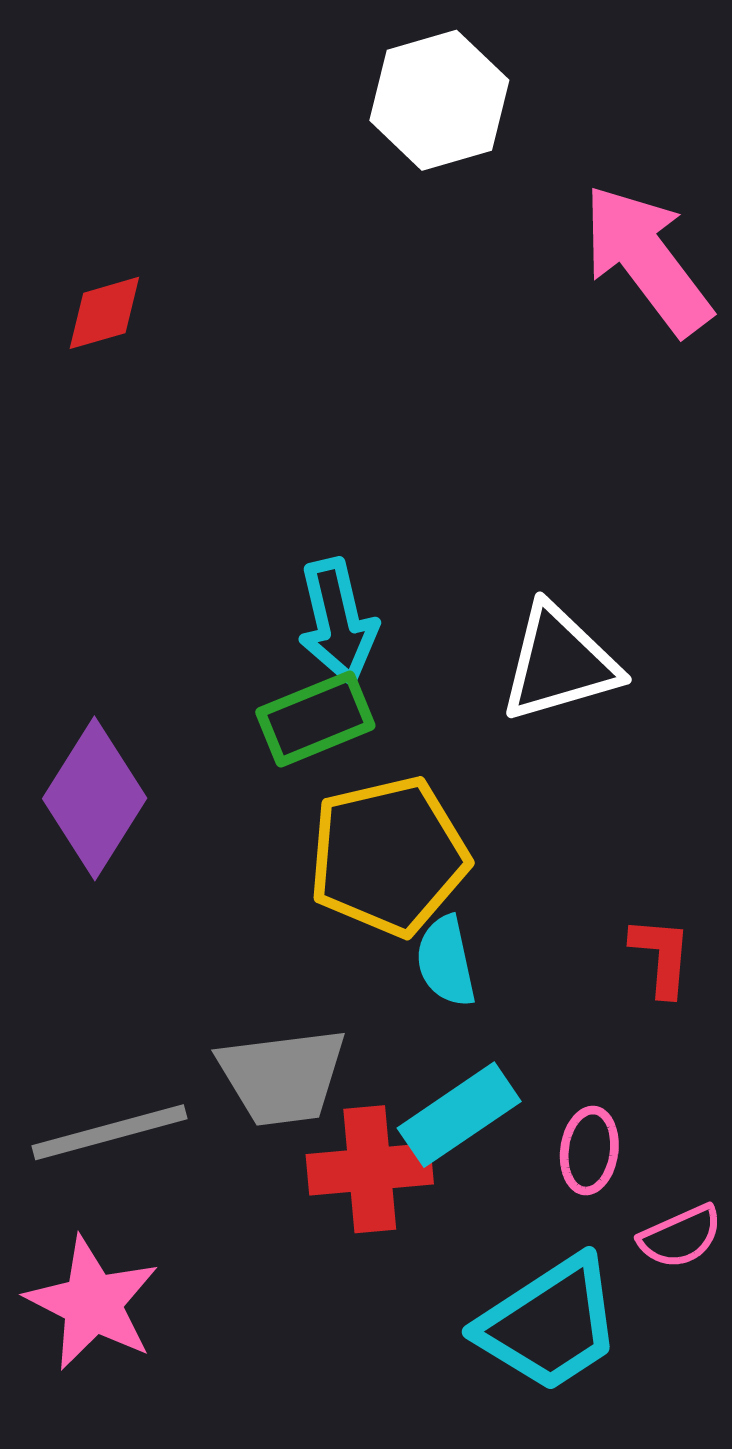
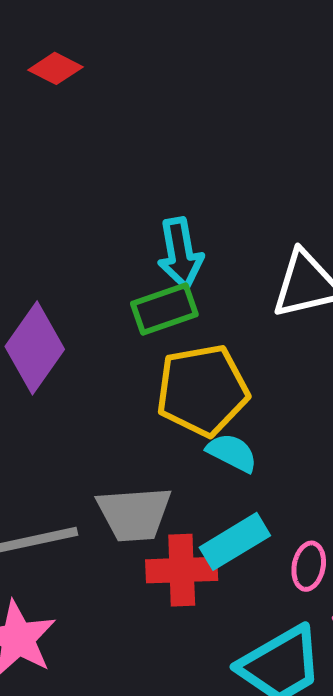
red diamond: (104, 313) -> (56, 68), turned 40
cyan semicircle: (446, 961) -> (232, 453), turned 126

